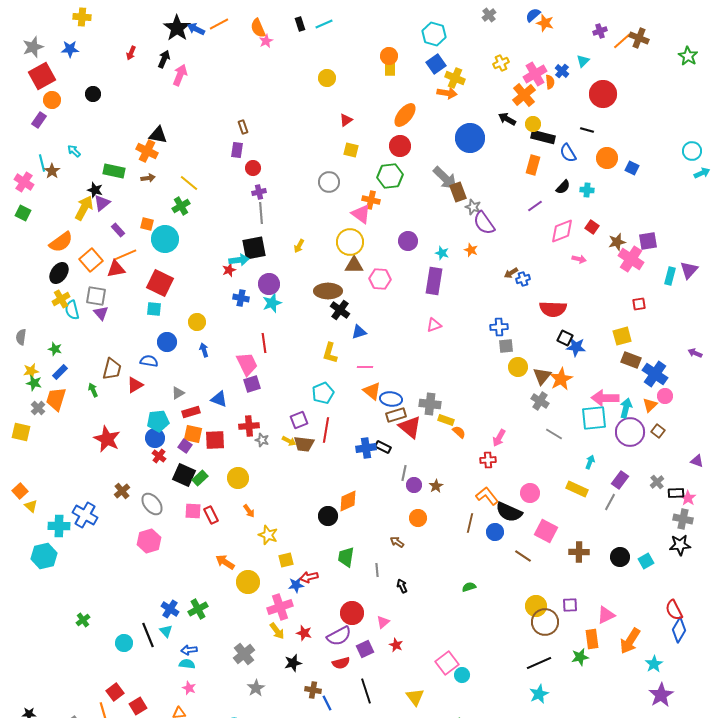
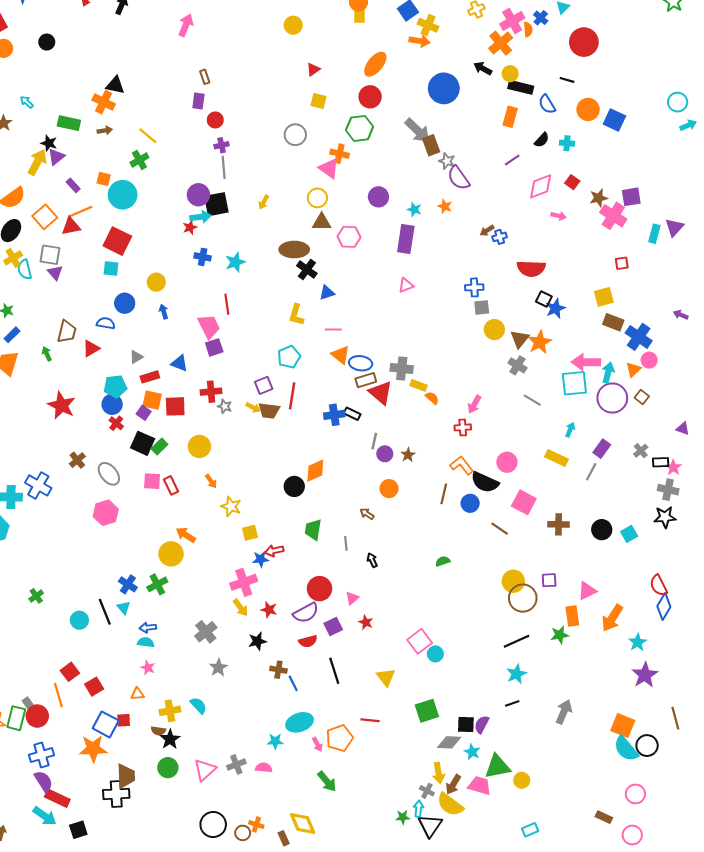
pink arrow: (180, 75) -> (186, 25), moved
blue square: (632, 168) -> (614, 120), size x1.5
yellow circle: (350, 242) -> (317, 198), size x0.7
purple circle: (269, 284) -> (198, 195), moved
blue star: (576, 347) -> (555, 308), turned -30
yellow circle: (248, 582) -> (171, 554), moved

